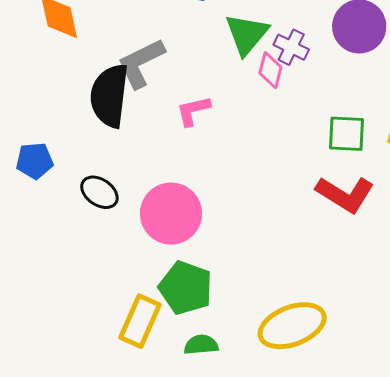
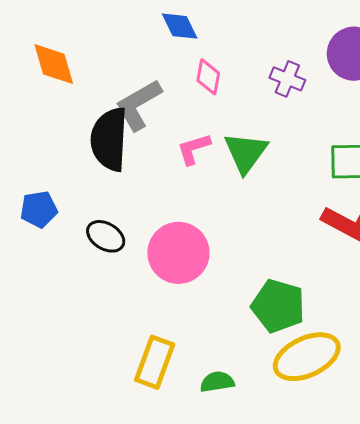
green triangle: (247, 34) -> (246, 152), moved
pink diamond: (270, 70) -> (208, 77), moved
green pentagon: (186, 288) -> (278, 306), moved

